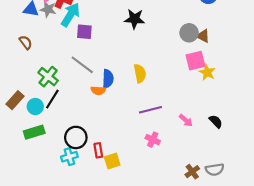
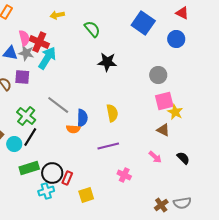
purple square: (84, 32) -> (22, 77), moved
brown triangle: (203, 36) -> (163, 130), moved
purple line: (151, 110) -> (108, 146), moved
green rectangle: (34, 132) -> (29, 168), moved
red rectangle: (98, 150) -> (67, 178), moved, turned 32

